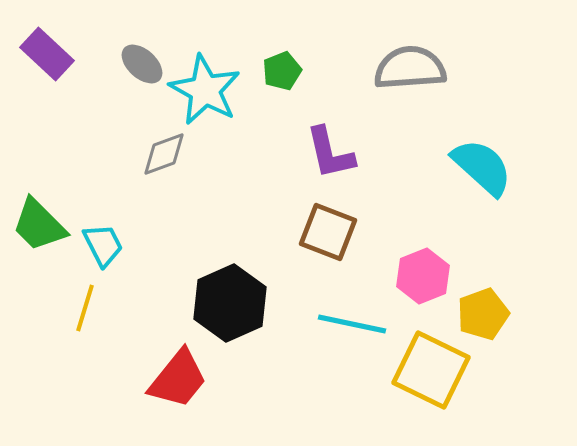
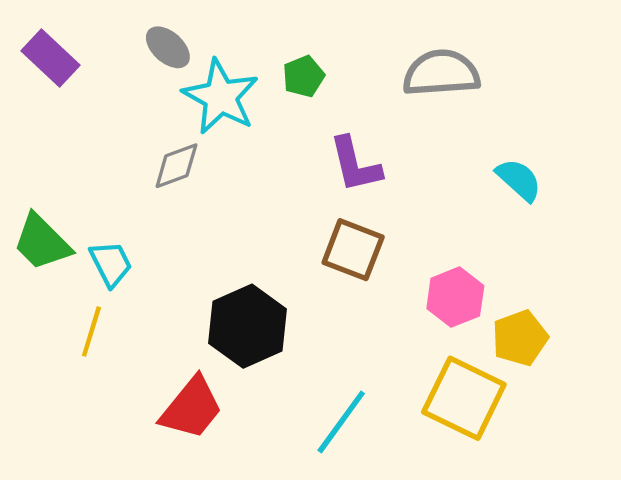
gray ellipse: (142, 64) -> (168, 47), moved
cyan semicircle: (482, 167) -> (519, 180), size x0.7
cyan line: (352, 324) -> (341, 422), moved, turned -66

